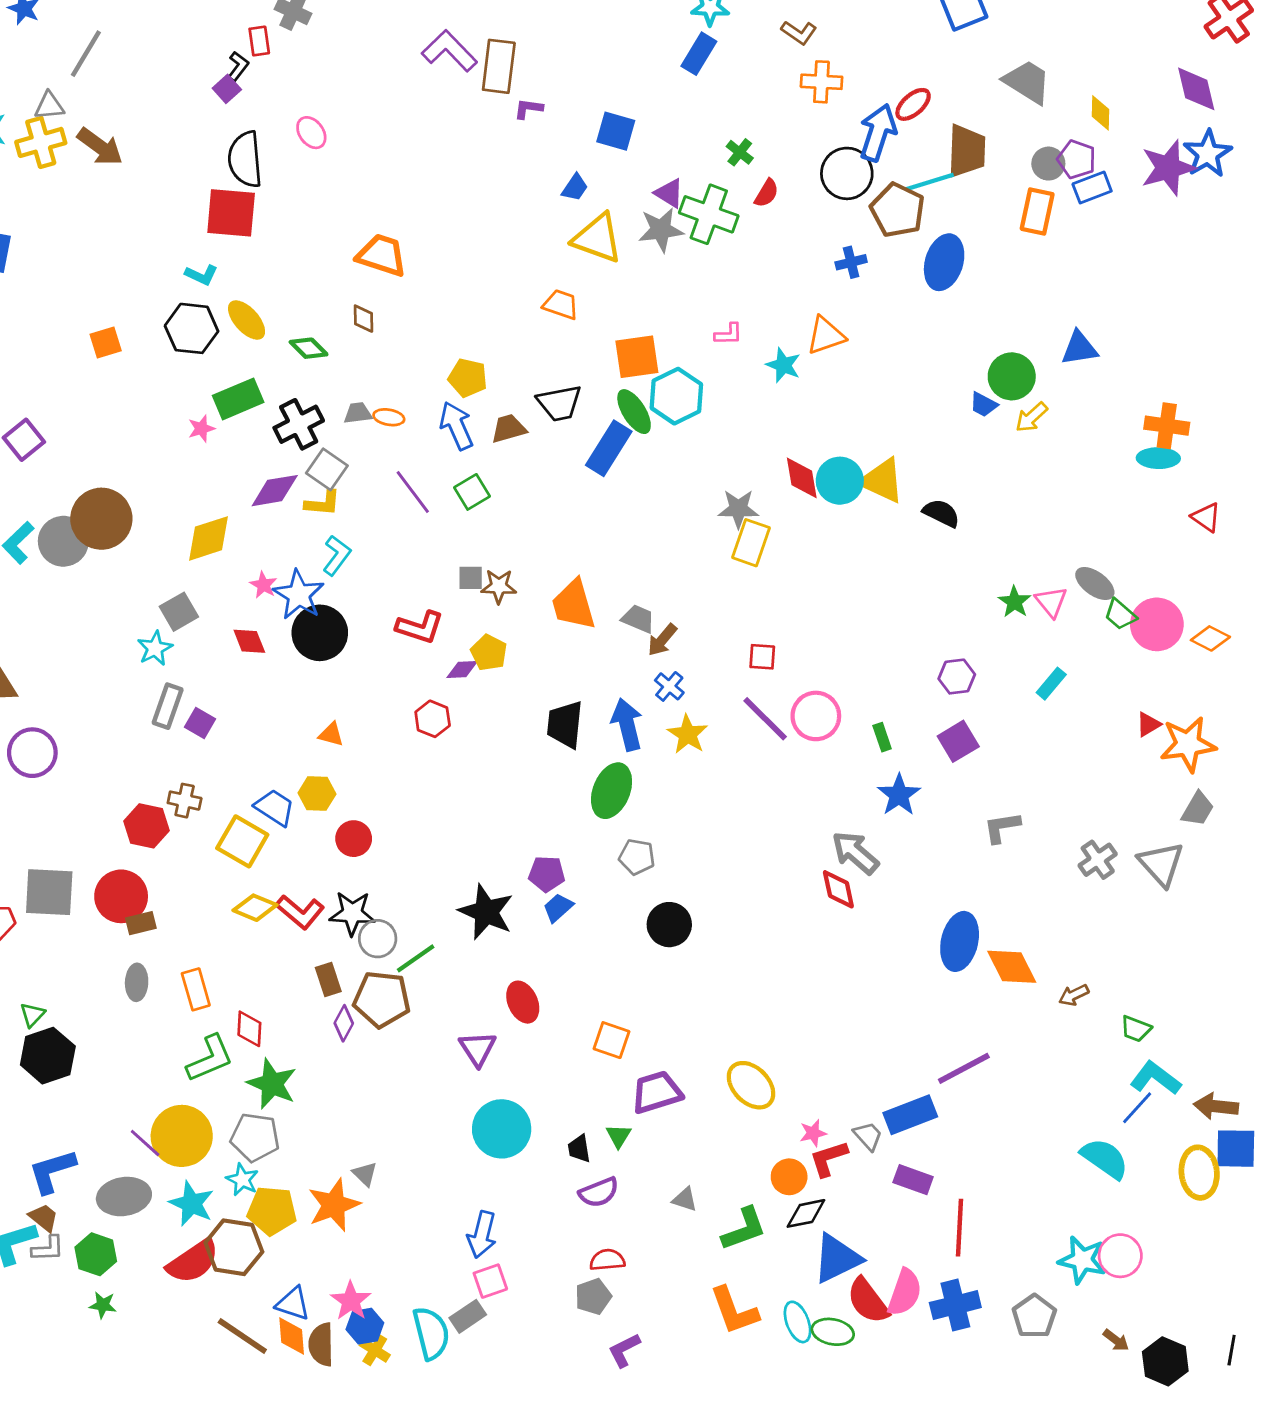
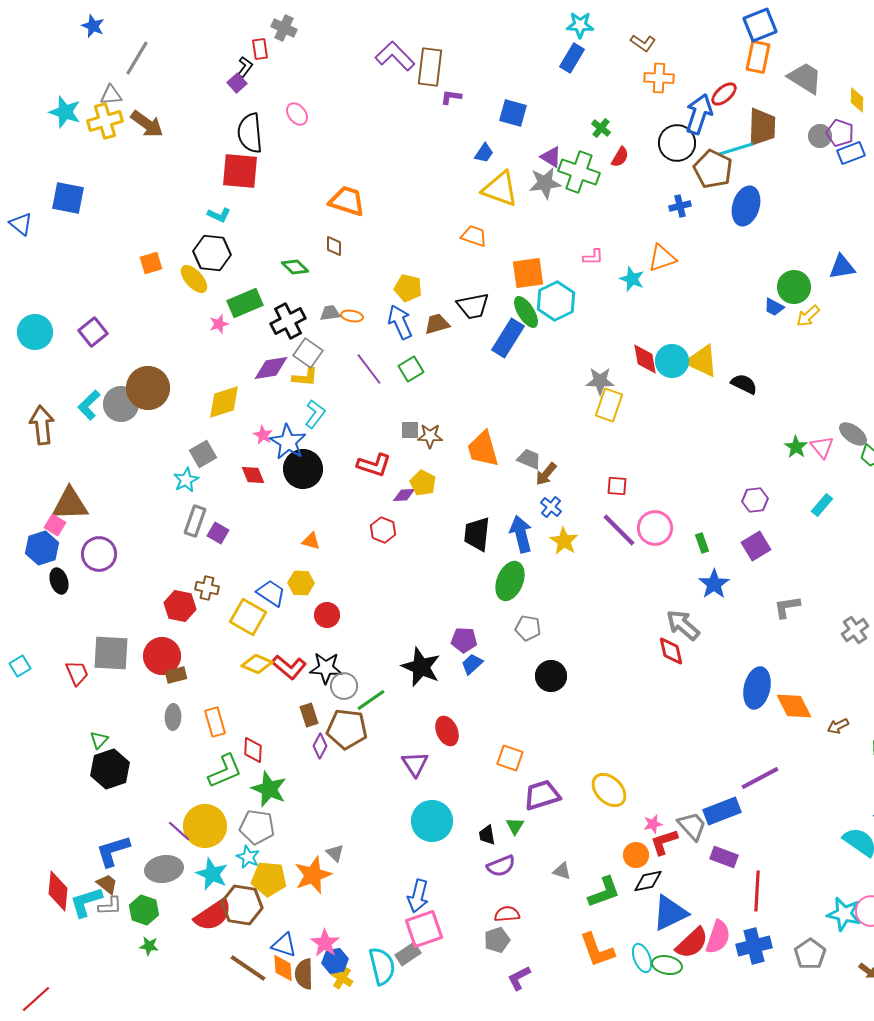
orange rectangle: (1037, 211) -> (758, 57), moved
yellow ellipse: (247, 320) -> (194, 279), moved
gray trapezoid: (868, 1136) -> (692, 826), size x1.4
pink square: (490, 1281) -> (424, 929), size x1.5
red semicircle: (868, 1301) -> (692, 943), turned -96

